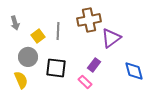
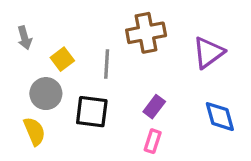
gray line: (58, 31) -> (107, 64), moved
purple triangle: (111, 38) -> (208, 53), moved
pink rectangle: (85, 82) -> (153, 141), moved, turned 64

